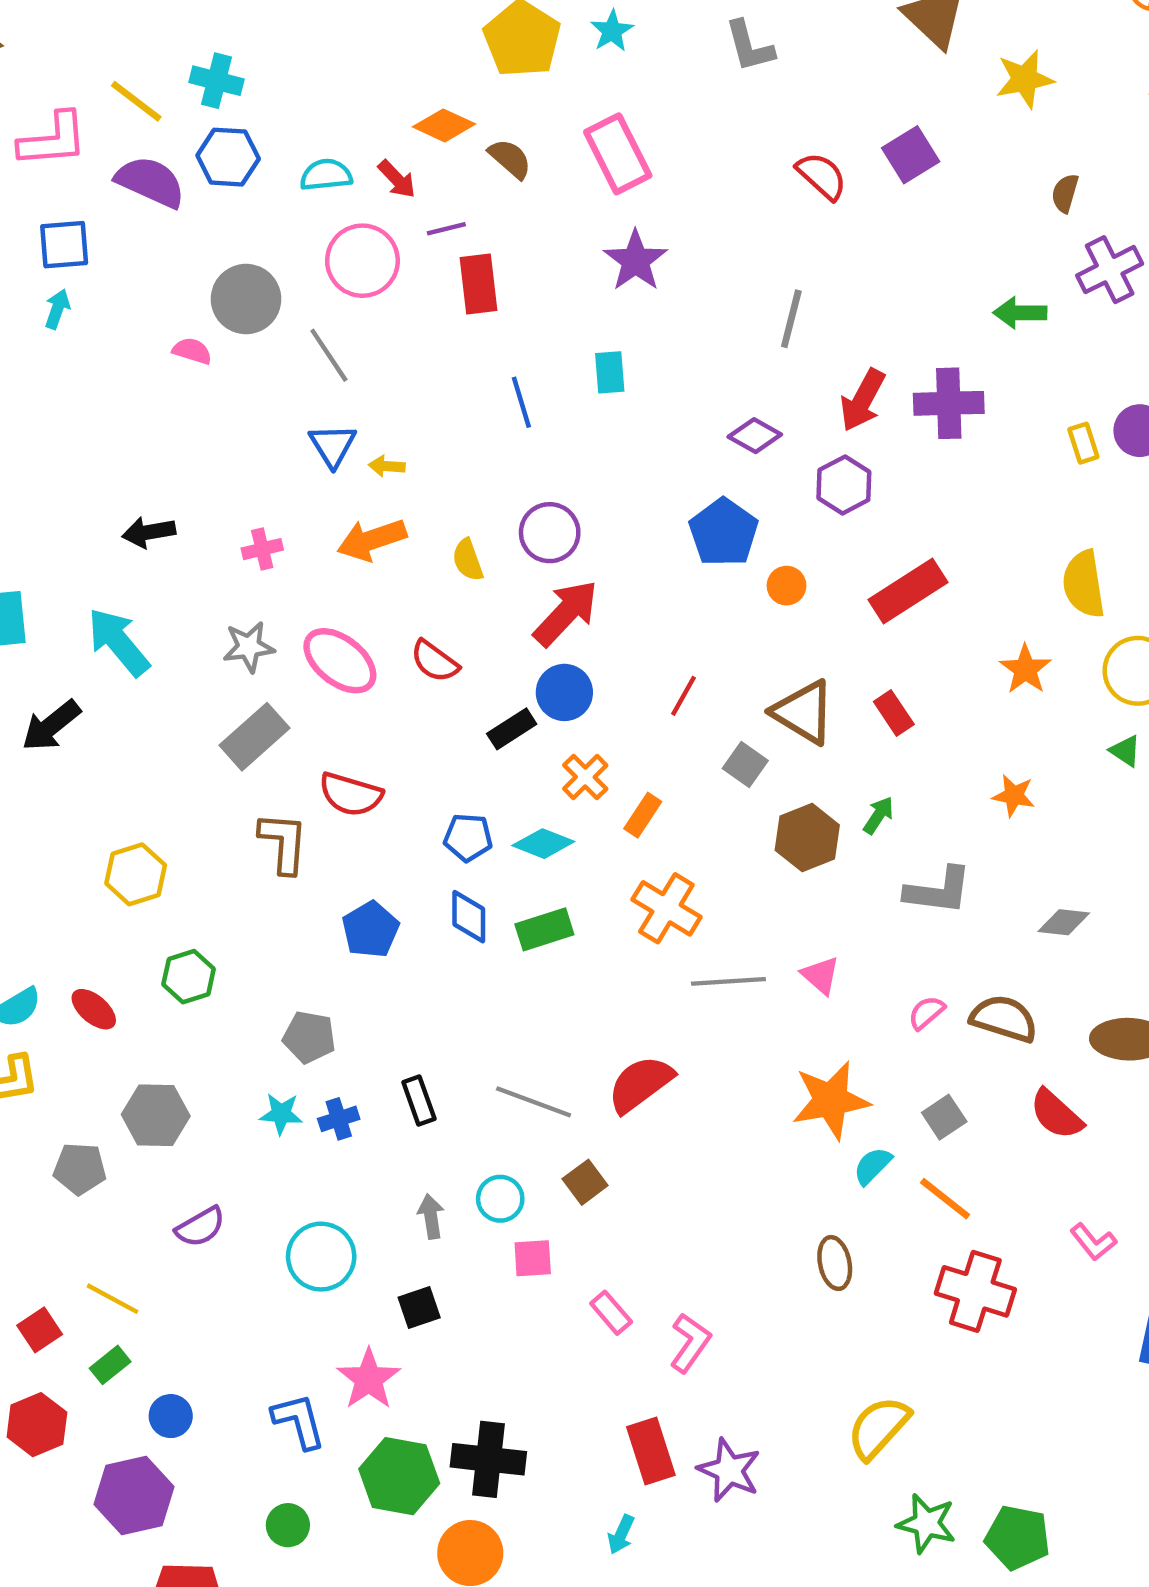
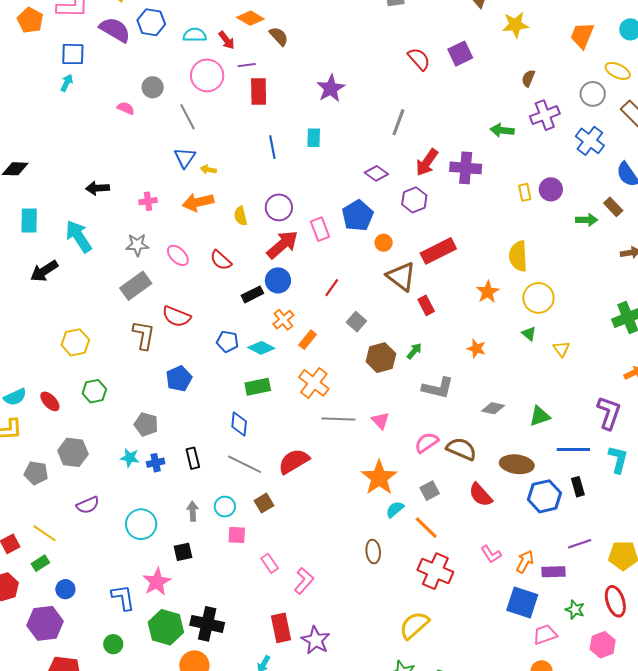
pink rectangle: (618, 154) -> (320, 229), moved, size x0.7
gray circle: (246, 299) -> (153, 87), size x0.7
pink ellipse: (340, 661) -> (178, 255), size x0.7
brown triangle: (804, 712) -> (401, 276), moved
blue diamond: (469, 917) -> (239, 424), moved
pink semicircle: (926, 1013) -> (427, 443), size x1.4
orange star: (831, 1100) -> (379, 478), turned -30
yellow semicircle: (878, 1428) -> (414, 625), moved

